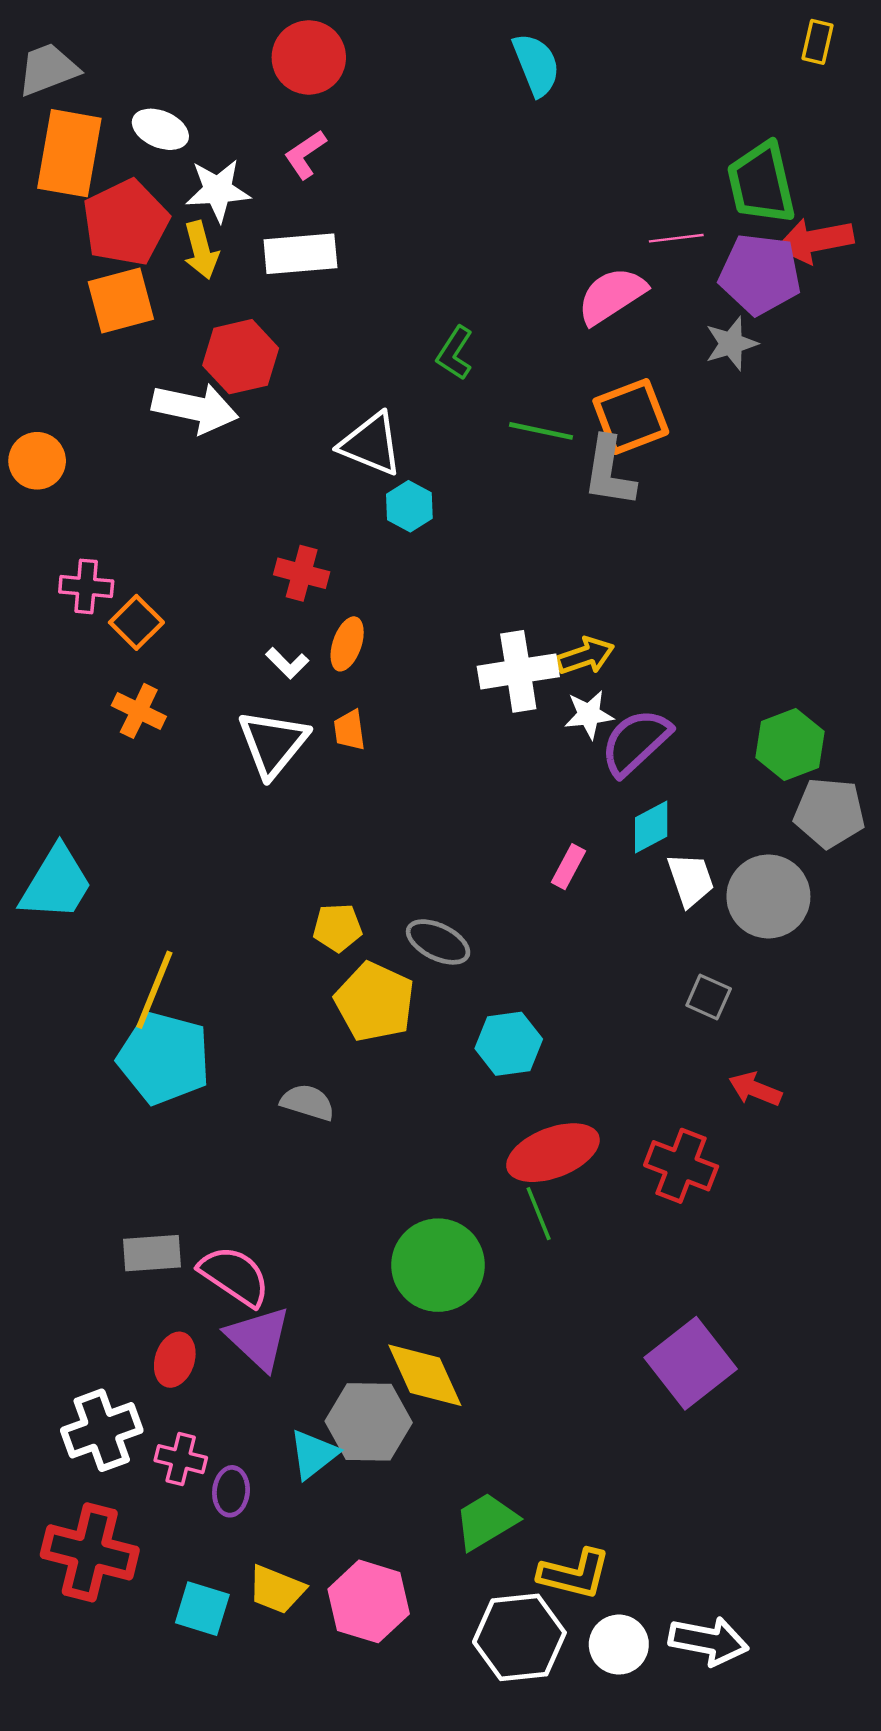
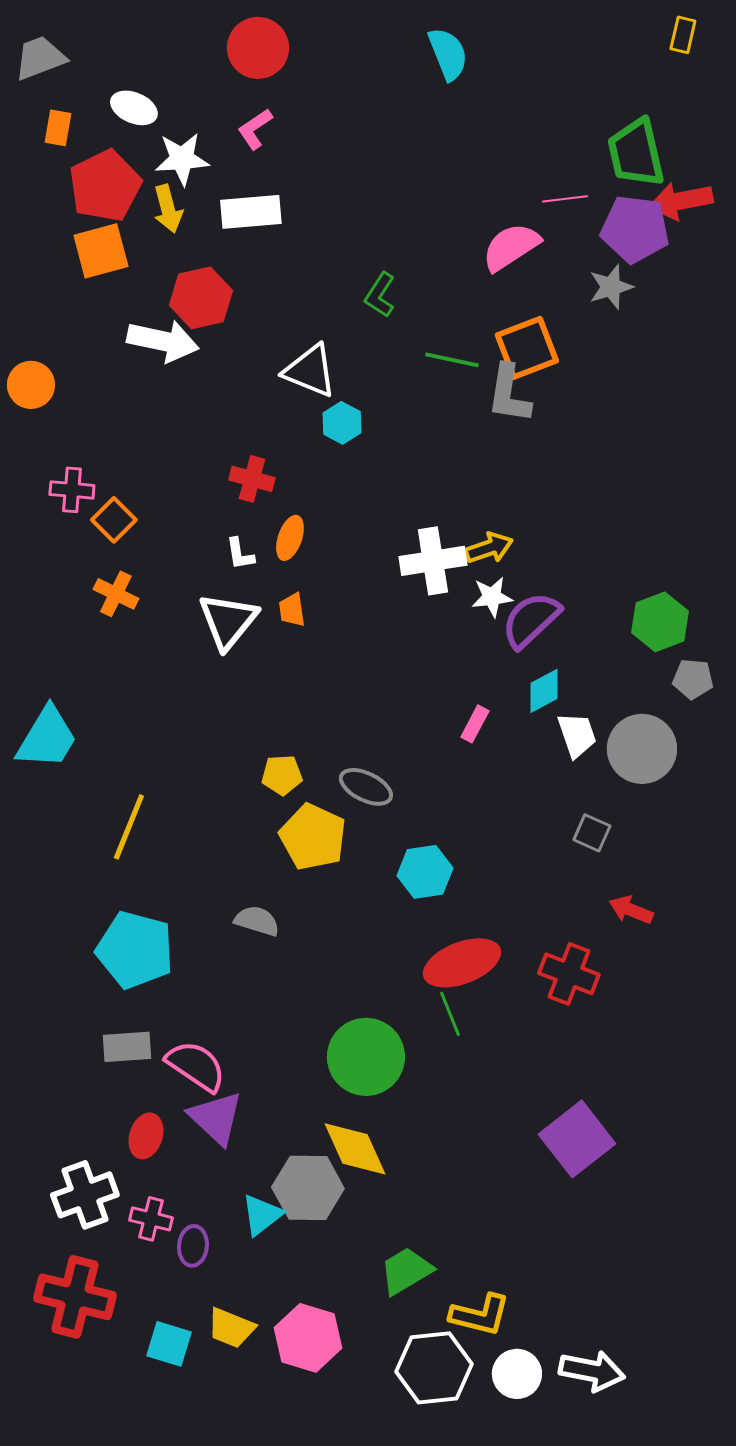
orange rectangle: (69, 153) -> (58, 128), size x0.5
white L-shape: (287, 663) -> (240, 554), turned 36
gray pentagon: (829, 813) -> (693, 679), size x0.7
cyan pentagon: (164, 1058) -> (135, 950), moved

